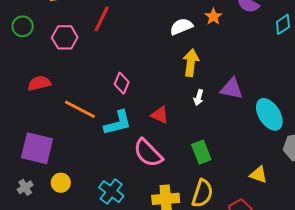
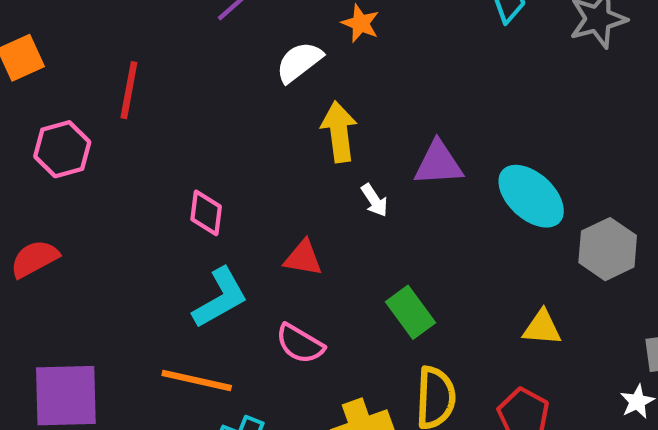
white arrow: (199, 98) -> (374, 200), turned -35
orange line: (80, 109) -> (197, 380), moved
pink semicircle: (148, 153) -> (300, 344), size x0.7

